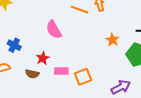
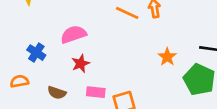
pink semicircle: (54, 30) -> (73, 34), moved, turned 96
red star: (43, 58) -> (81, 63), moved

